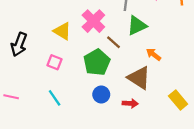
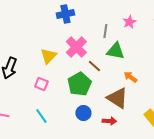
green triangle: (137, 26) -> (115, 51), turned 36
yellow triangle: (62, 31) -> (48, 56), turned 42

